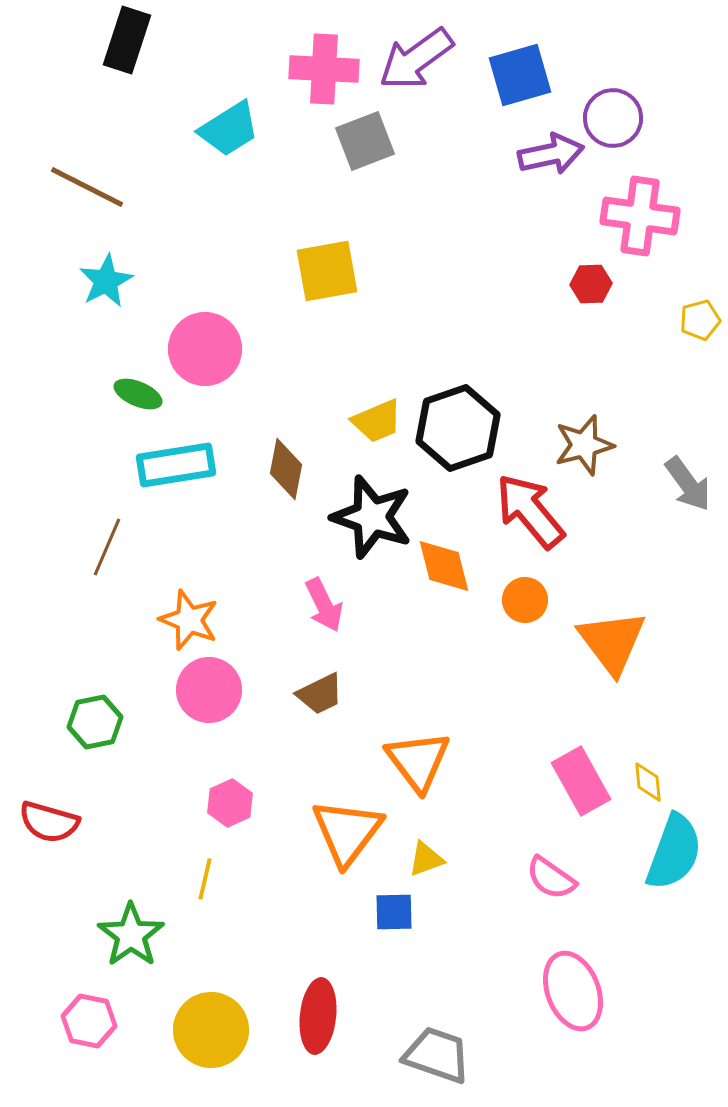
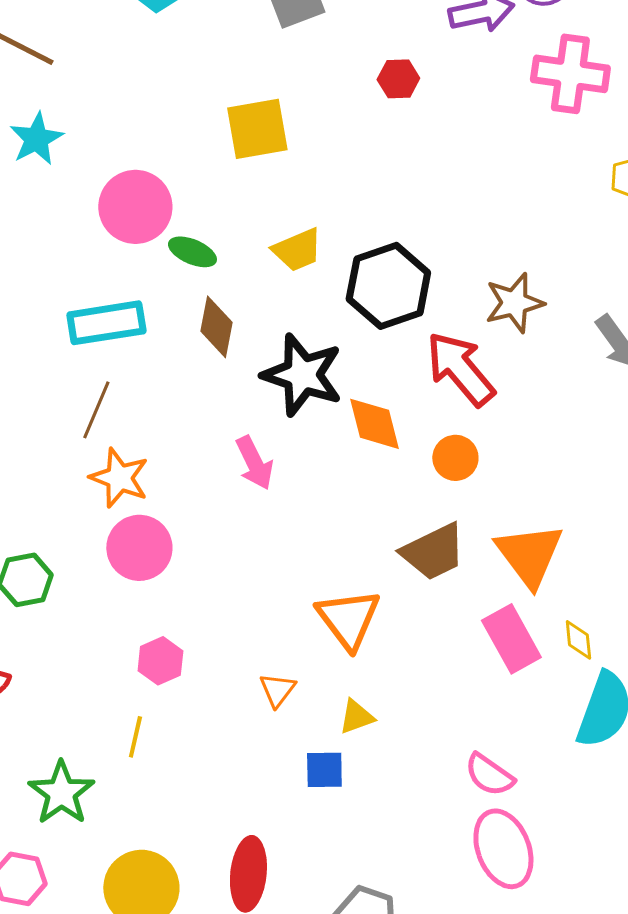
red hexagon: (591, 284) -> (398, 79), moved
green ellipse: (138, 394) -> (192, 252), moved
yellow trapezoid: (377, 421) -> (297, 250), moved
brown line: (107, 547) -> (96, 410), moved
orange triangle: (612, 642) -> (529, 555), moved
brown trapezoid: (320, 694) -> (433, 552), moved, size x1.4
orange triangle: (347, 832) -> (277, 690), size x0.5
pink semicircle: (551, 878) -> (489, 775), moved

